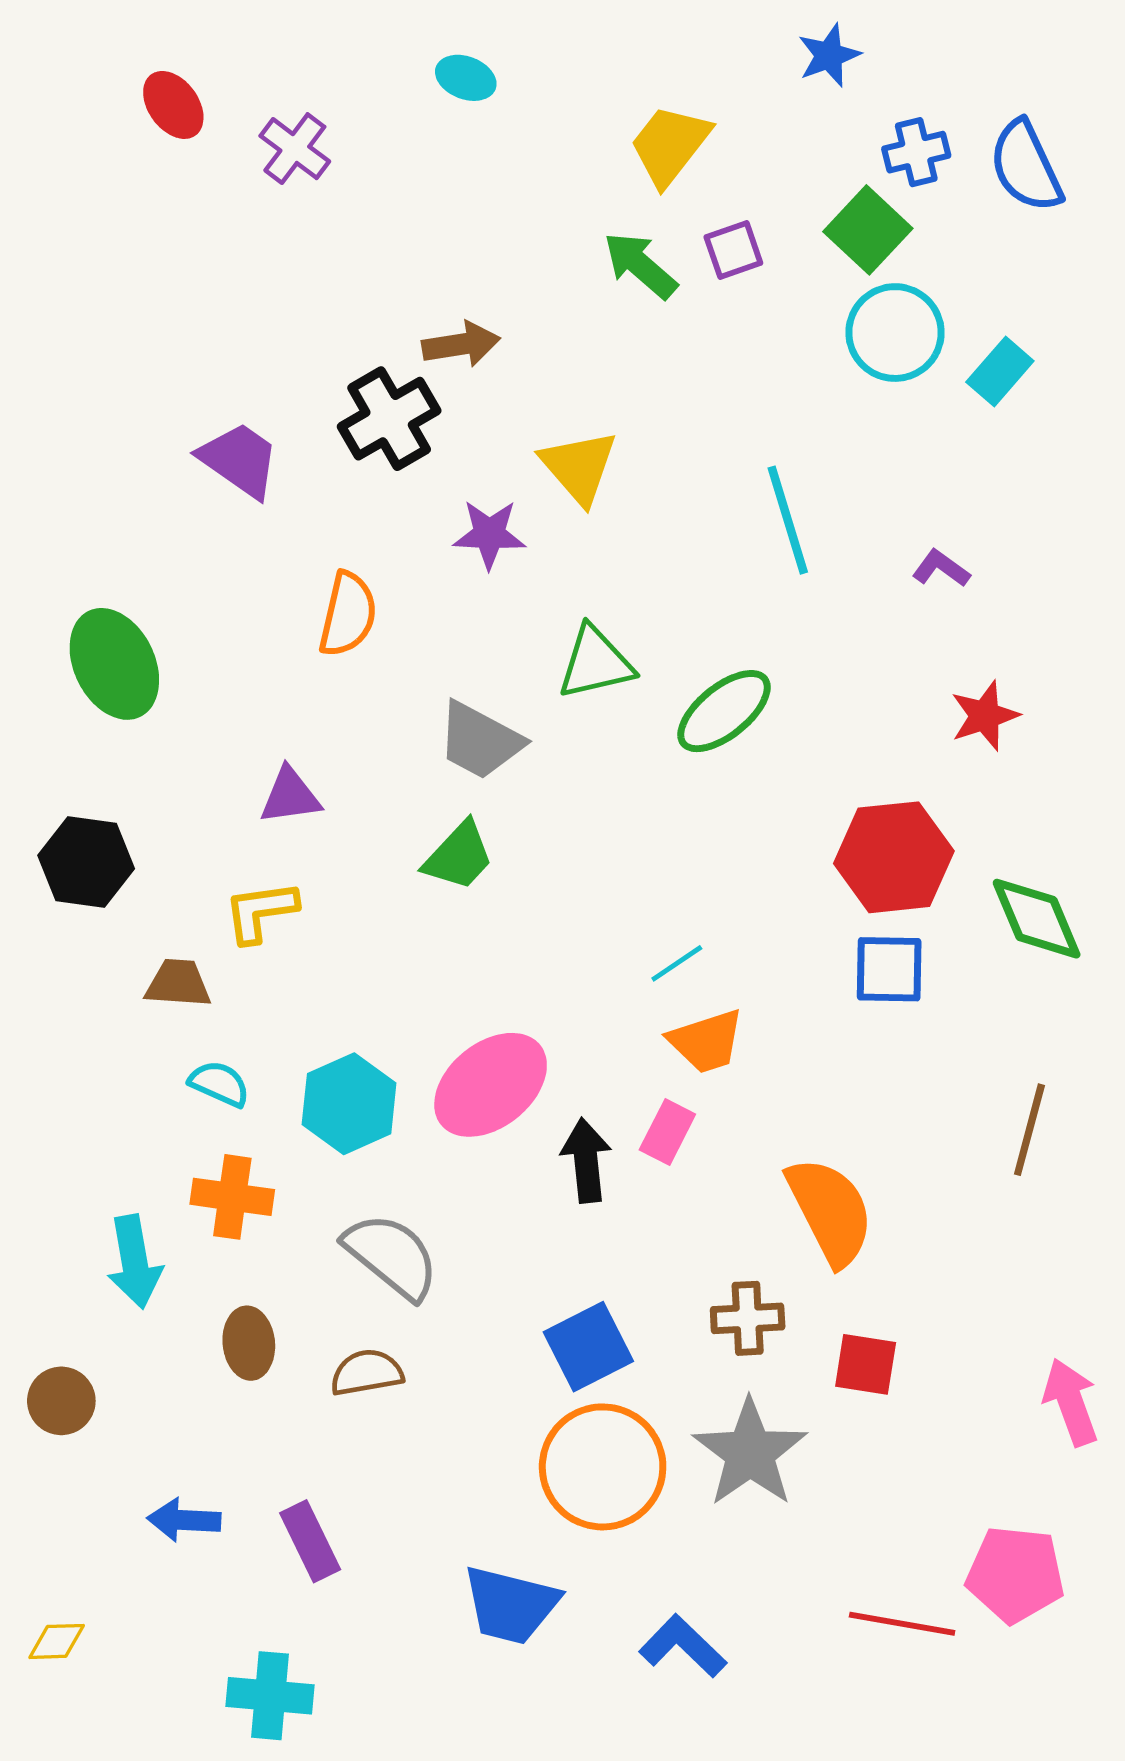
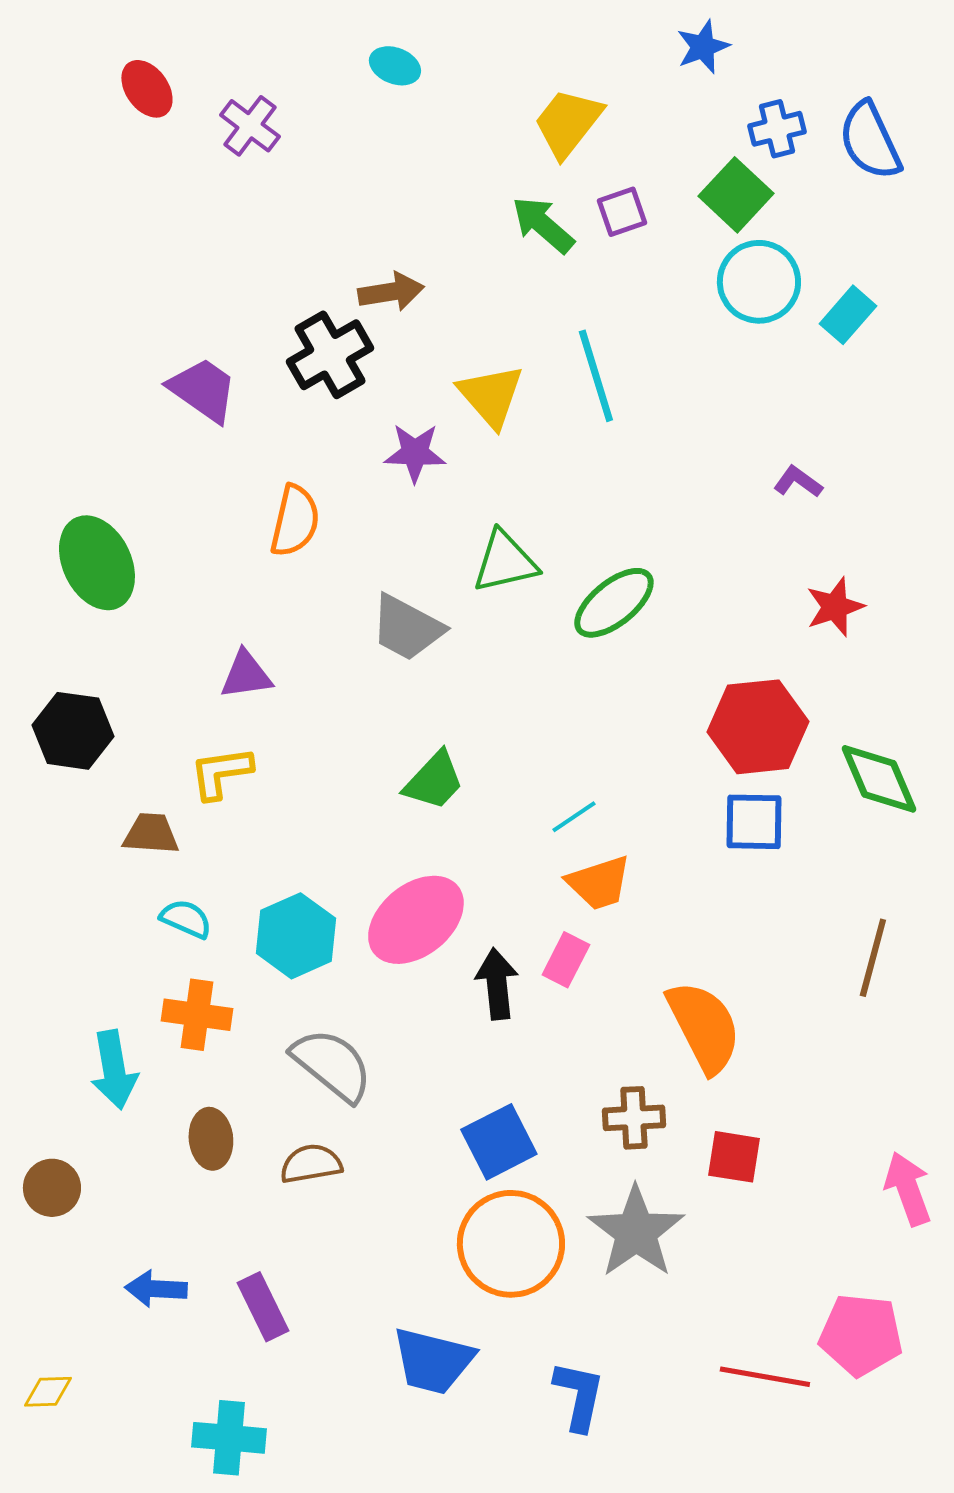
cyan line: (788, 520) -> (596, 376), moved
green trapezoid: (459, 856) -> (434, 781), moved
blue L-shape: (683, 1646) -> (579, 1396), turned 58

